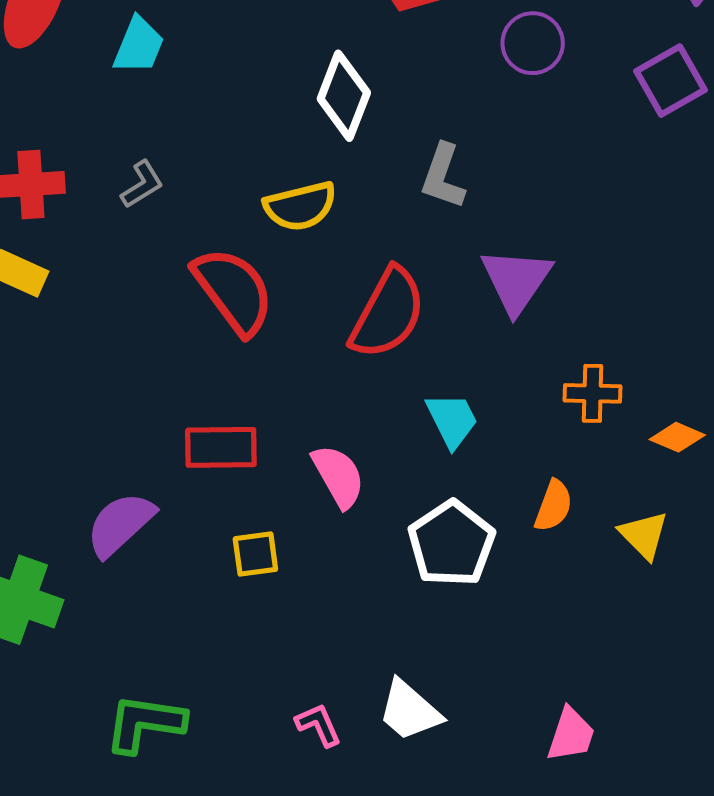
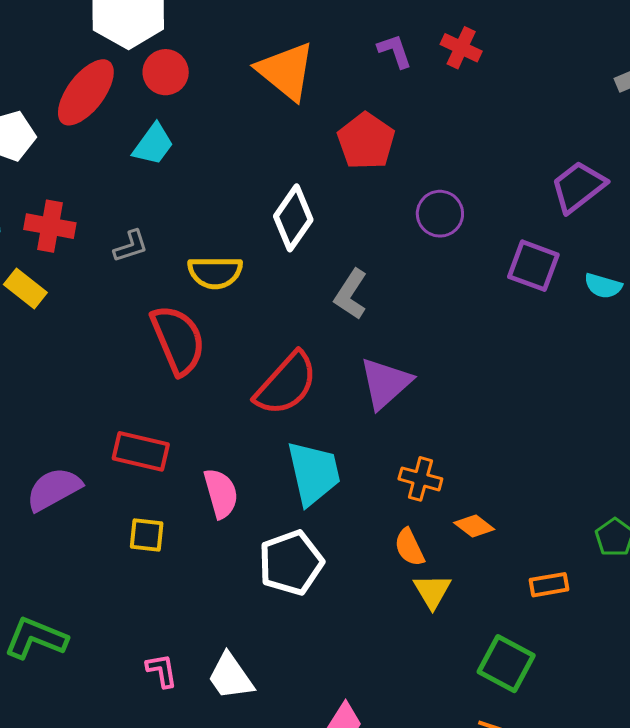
purple square: (670, 81) -> (533, 266), turned 36
yellow semicircle: (300, 206) -> (215, 272), moved
cyan trapezoid: (452, 420) -> (314, 473), size x1.5
orange semicircle: (553, 506) -> (409, 547), moved, turned 120

